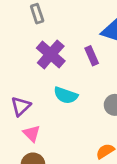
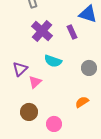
pink triangle: (32, 133) -> (35, 82), moved, turned 32

